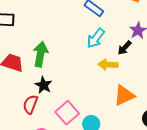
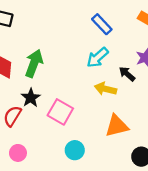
black arrow: (125, 48) -> (127, 74), turned 77
pink square: (67, 113) -> (60, 112), moved, turned -30

